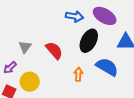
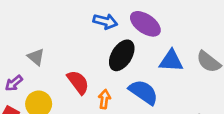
gray triangle: (25, 47) -> (36, 57), turned -32
red semicircle: (54, 50) -> (78, 82), moved

